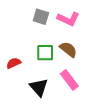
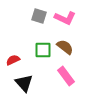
black triangle: (39, 87) -> (24, 83), moved

